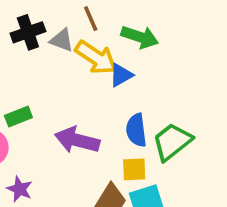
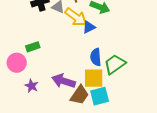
purple arrow: (77, 140) -> (64, 81), moved
yellow square: (134, 169) -> (94, 78), size x1.5

